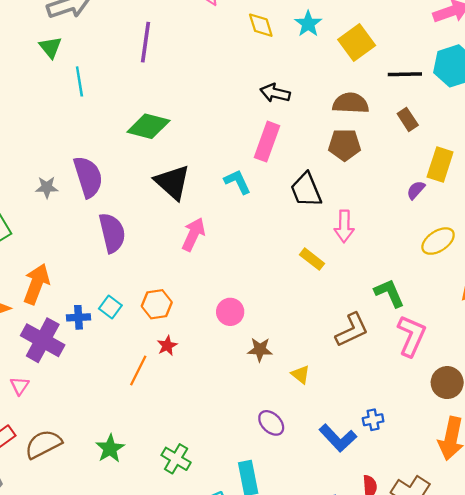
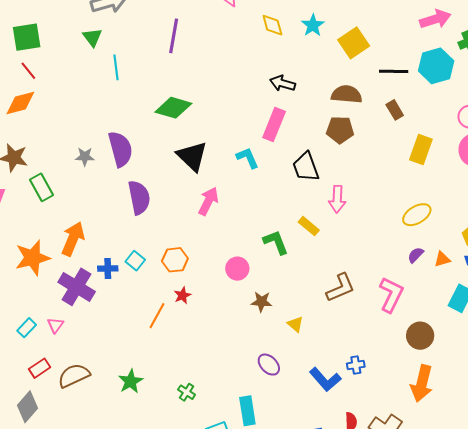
purple semicircle: (416, 190) -> (416, 255), moved
green L-shape: (389, 293) -> (276, 242), moved
green cross: (176, 459) -> (187, 392), size x0.7

